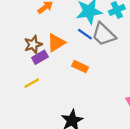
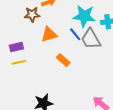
brown star: (33, 44) -> (32, 14), moved
purple rectangle: (40, 57) -> (16, 47), moved

